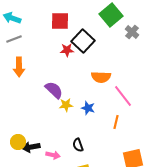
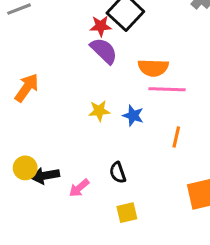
orange arrow: (19, 67) -> (27, 88), moved, turned -144
purple semicircle: (54, 90) -> (104, 51), moved
pink line: (123, 96) -> (167, 89), moved, turned -50
pink arrow: (53, 155) -> (79, 188), turned 128

